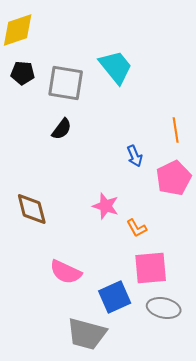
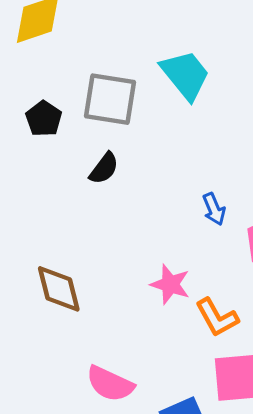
black pentagon: (23, 73) -> (44, 119), moved, turned 30
orange L-shape: (137, 228) -> (217, 318), size x1.4

